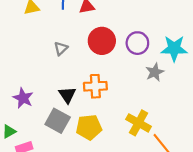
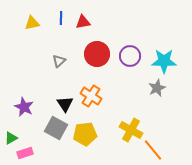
gray star: (155, 72) -> (157, 88), moved
orange cross: (95, 86) -> (91, 96), turned 35

